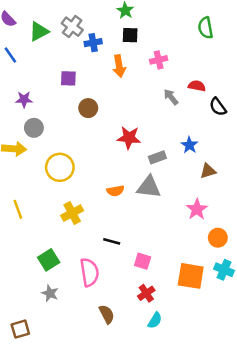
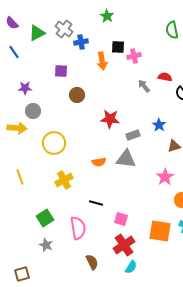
black square: (130, 35) -> (118, 47), moved
red cross: (146, 293) -> (124, 245), size x1.5

